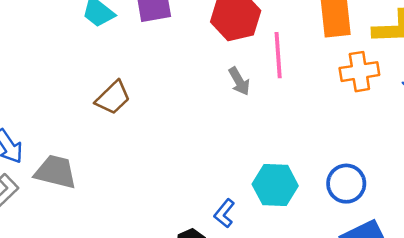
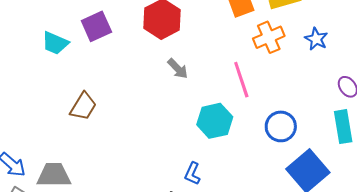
pink line: (278, 55) -> (241, 80), moved
cyan hexagon: (275, 185) -> (215, 121), moved

